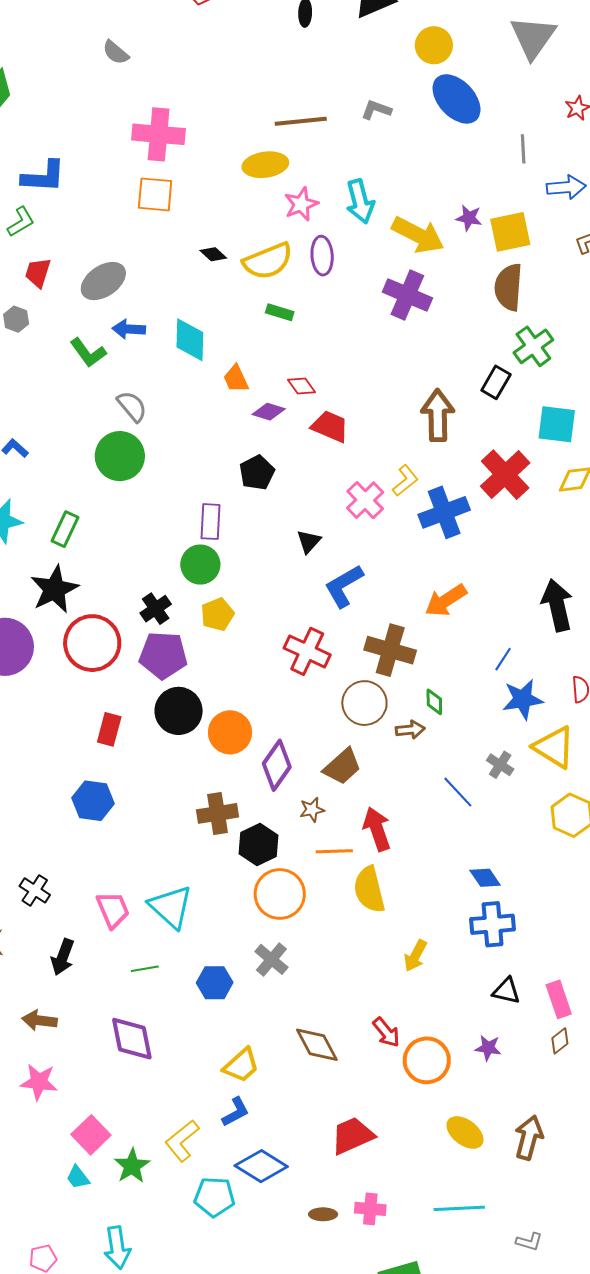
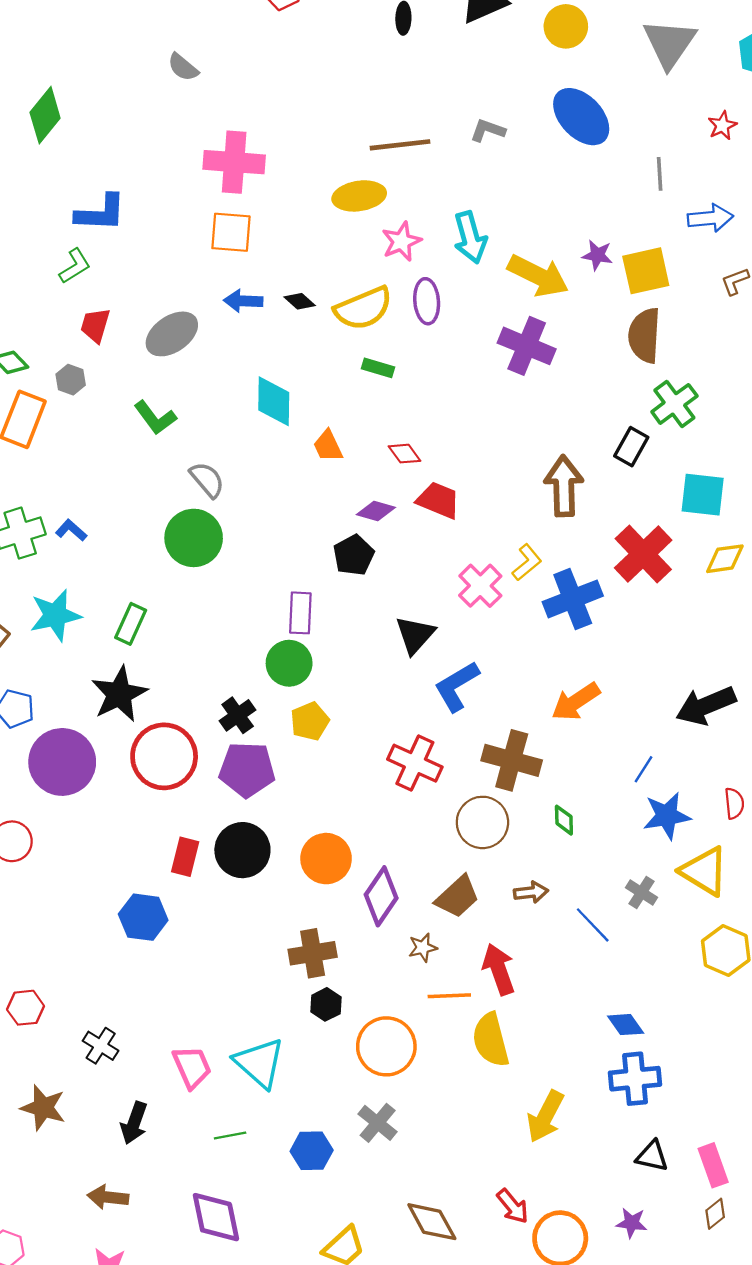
yellow circle: (434, 45) -> (566, 26), moved
blue arrow: (129, 329) -> (243, 301), moved
purple diamond: (269, 412) -> (376, 511), moved
black triangle: (309, 542) -> (415, 635), size x1.4
black arrow: (557, 605) -> (706, 706), turned -99
black circle: (179, 711) -> (242, 850), moved
brown arrow: (410, 730) -> (531, 892), moved
blue hexagon: (93, 801) -> (143, 917), moved
black hexagon: (258, 845) -> (326, 1004), moved, size x0.7
yellow arrow: (415, 956) -> (545, 1116), size x1.4

